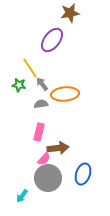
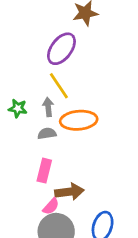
yellow line: (30, 68) -> (59, 86), moved
gray arrow: (42, 84) -> (48, 107), turned 32

